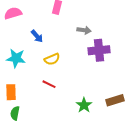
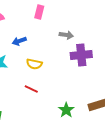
blue arrow: (37, 36) -> (19, 41), turned 112
yellow semicircle: (52, 59) -> (34, 64), turned 35

